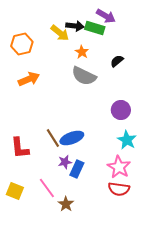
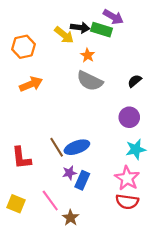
black semicircle: (117, 61) -> (135, 81), moved
cyan star: (127, 140) -> (136, 149), turned 30

